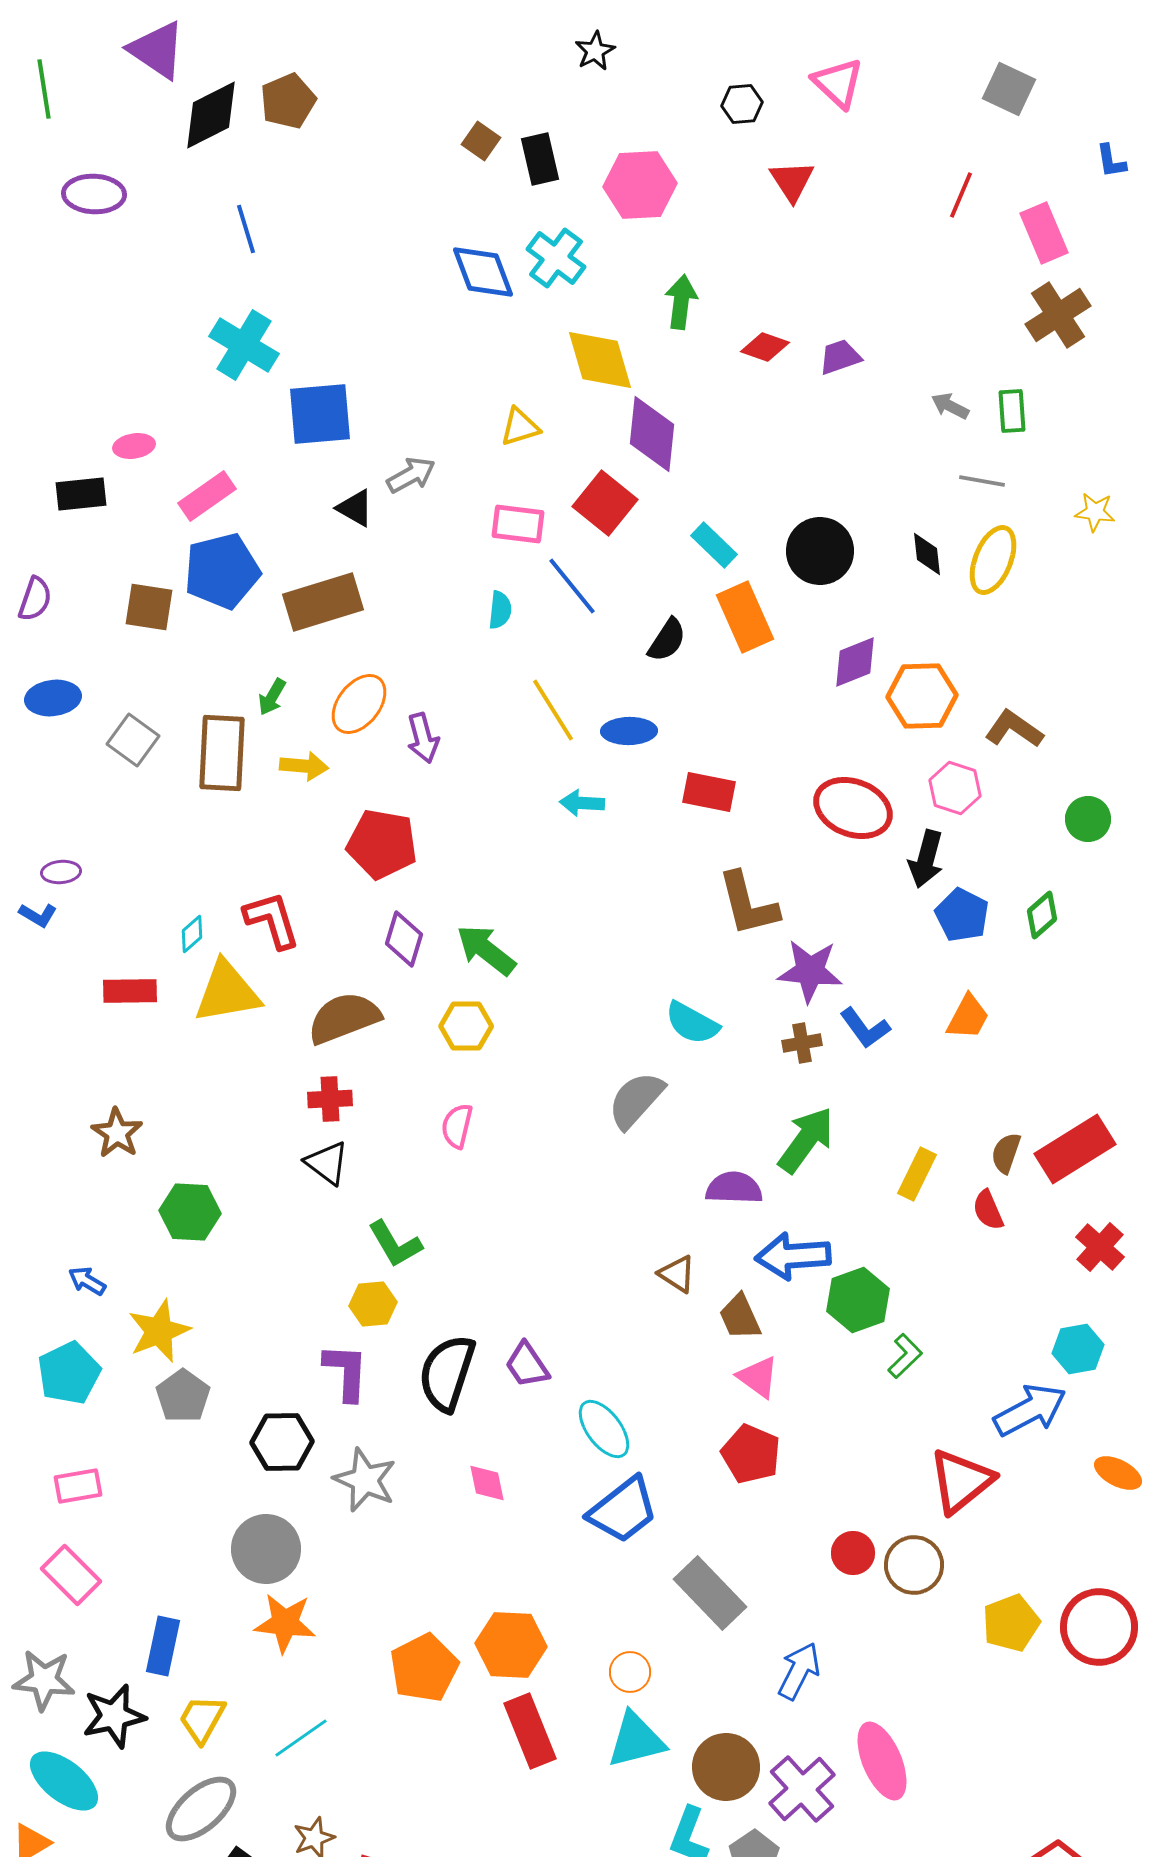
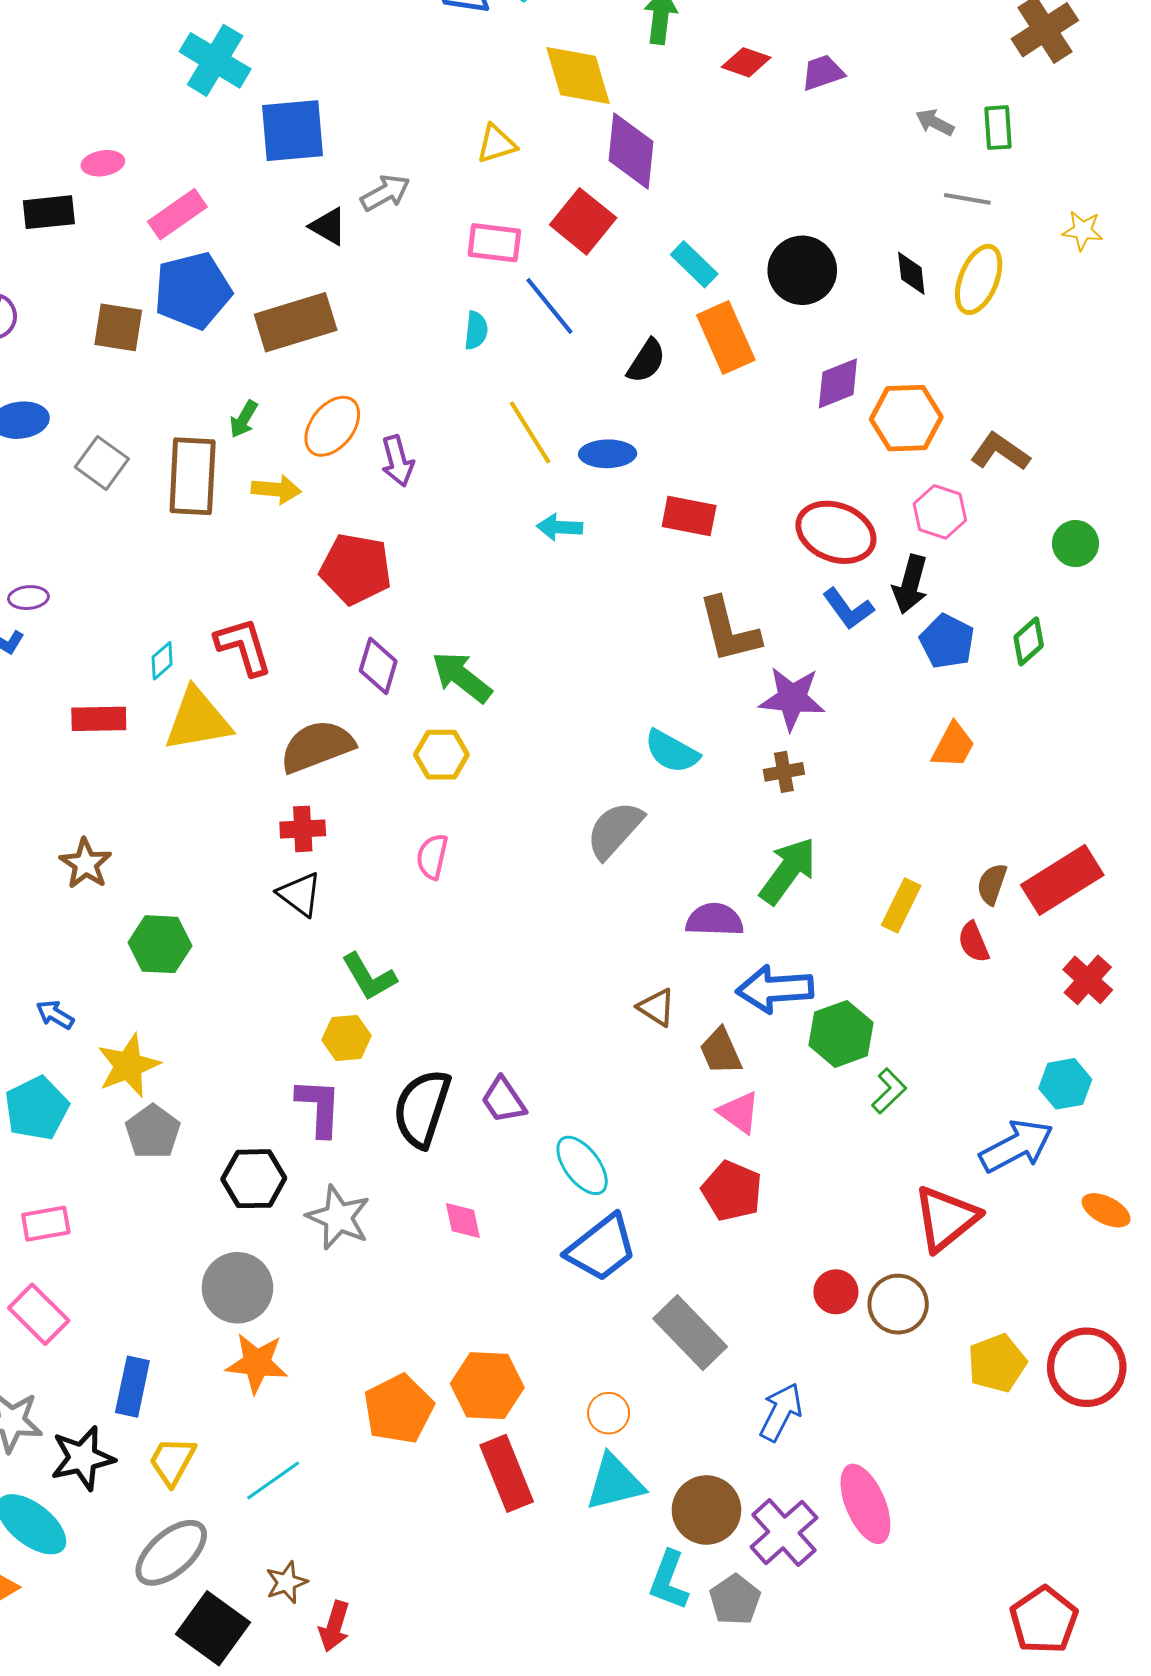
blue L-shape: (865, 1028) -> (848, 609), moved

